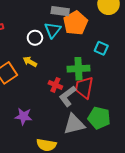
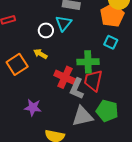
orange pentagon: (76, 23) -> (112, 15), moved
red cross: (55, 85) -> (65, 77), size x1.5
gray L-shape: (68, 96) -> (77, 89), turned -30

